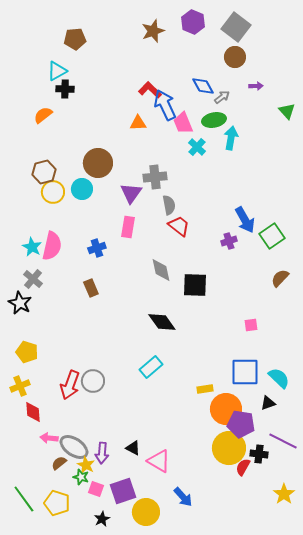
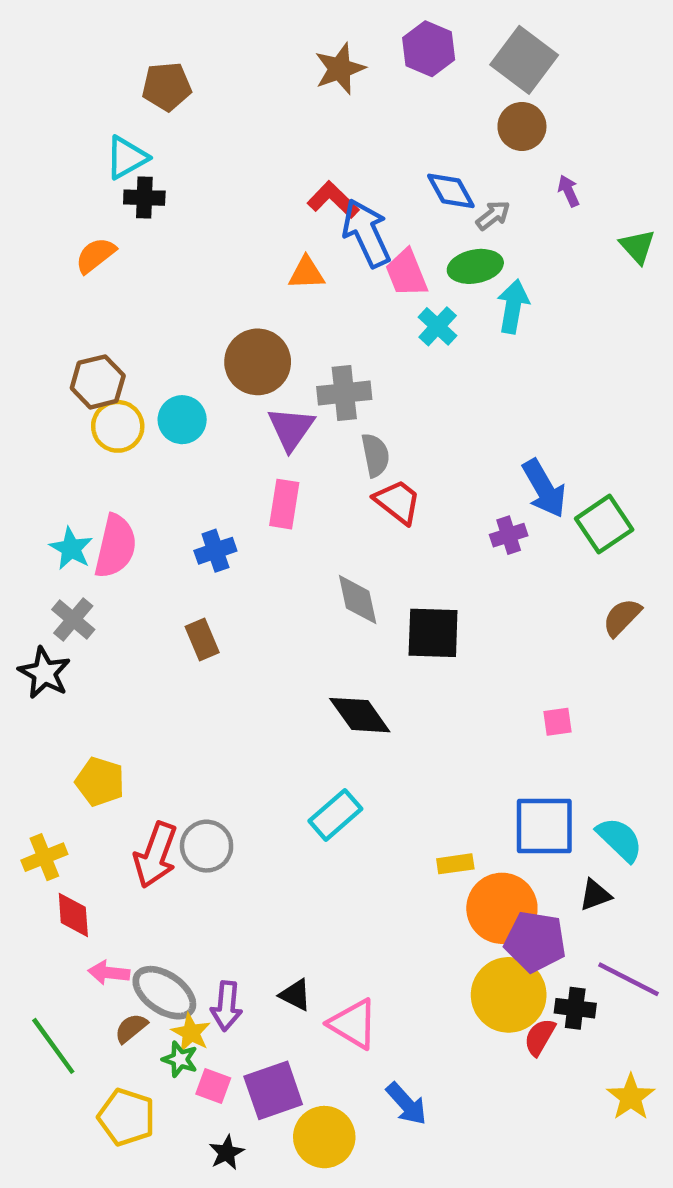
purple arrow: (256, 86) -> (569, 191), turned -112
brown circle: (98, 163) -> (258, 362), moved
yellow pentagon: (27, 352) -> (100, 782), moved
green line: (24, 499) -> (53, 1046), moved

